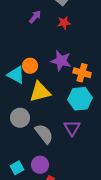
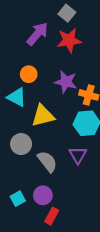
purple arrow: (35, 17) -> (37, 34), size x1.6
red star: (64, 23) -> (69, 40), size x1.6
orange circle: (30, 66) -> (29, 74), moved

